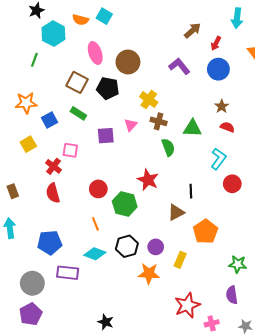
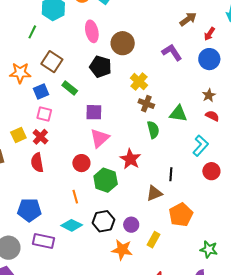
brown square: (77, 82) -> (52, 62), moved
pink triangle: (131, 125) -> (100, 138), moved, size x1.5
yellow square: (28, 144) -> (18, 135), moved
pink square: (70, 150) -> (44, 114), moved

